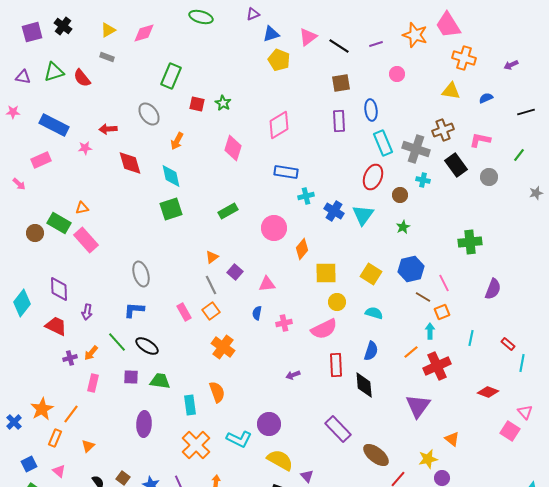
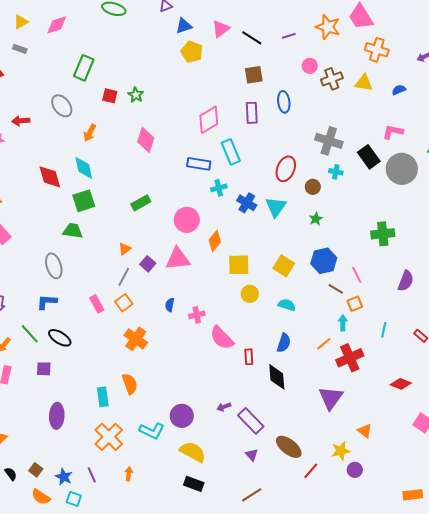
pink diamond: (279, 125) -> (209, 120), moved
brown cross: (443, 130) -> (332, 79), moved
cyan rectangle: (383, 143) -> (231, 152), moved
red diamond: (130, 163) -> (50, 177), moved
gray circle: (489, 177) -> (402, 169), size x1.8
pink triangle: (267, 284) -> (178, 259), moved, size x1.5
gray line: (211, 285) -> (124, 277), turned 54
pink semicircle: (324, 329) -> (222, 338), moved, turned 72
red rectangle: (336, 365) -> (249, 357), size x0.7
purple arrow: (293, 375) -> (224, 407), moved
green trapezoid: (160, 381) -> (73, 231), moved
purple triangle: (307, 476) -> (252, 455), moved

